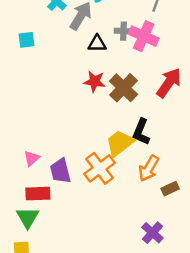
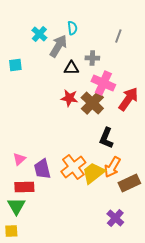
pink cross: (144, 36) -> (103, 83), moved
yellow trapezoid: (120, 143) -> (93, 173), moved
brown rectangle: (170, 189) -> (129, 183), size x1.5

